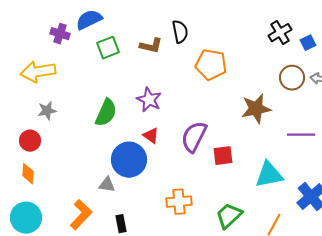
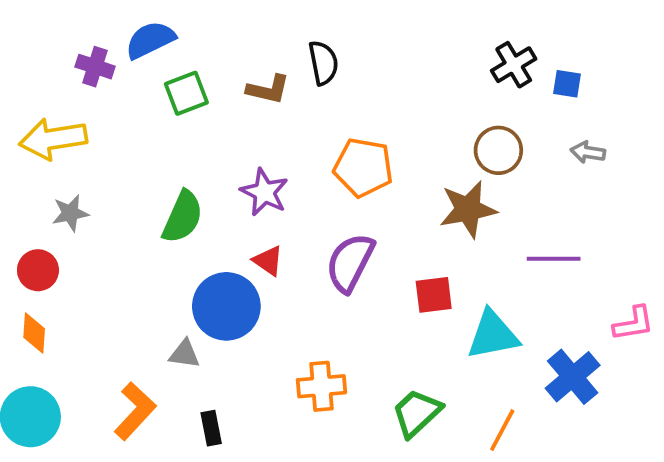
blue square: (308, 43) -> (567, 84), turned 35
orange pentagon: (211, 65) -> (363, 167), moved
brown circle: (292, 78) -> (498, 150), moved
red square: (223, 156) -> (434, 295), moved

